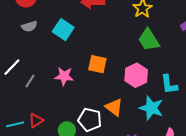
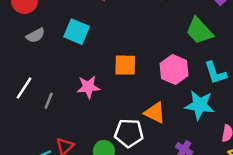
green trapezoid: (149, 40) -> (199, 31), moved

